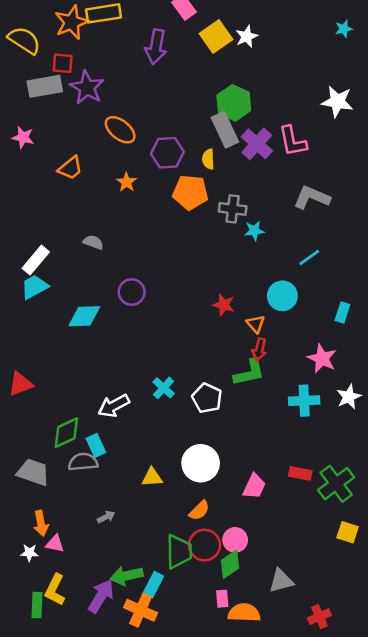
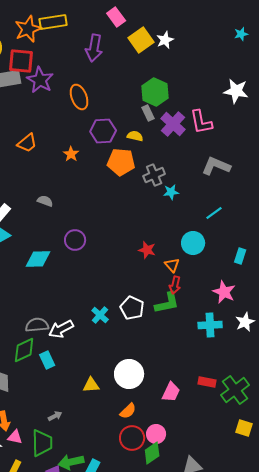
red square: (63, 63) -> (21, 61), size x1.5
orange ellipse: (120, 130) -> (79, 97), moved, turned 30
gray rectangle: (225, 130) -> (148, 113), size x0.6
yellow semicircle: (208, 159) -> (135, 136), turned 105
gray cross: (233, 209) -> (154, 175), turned -30
white pentagon: (207, 398) -> (132, 308), moved
gray semicircle: (83, 462) -> (37, 325), moved
green trapezoid: (179, 551) -> (42, 443), moved

